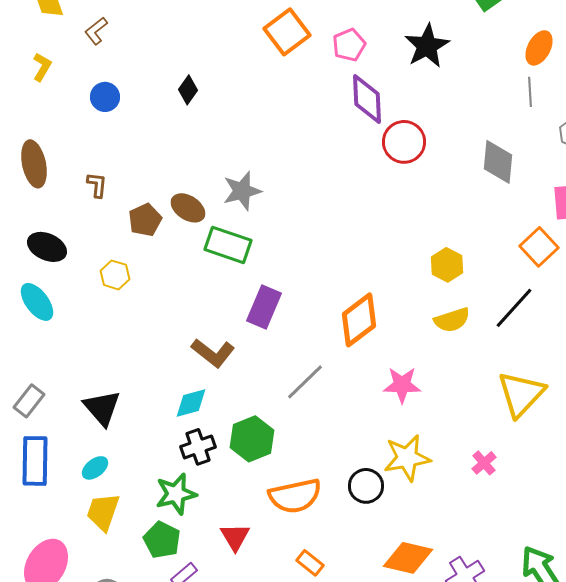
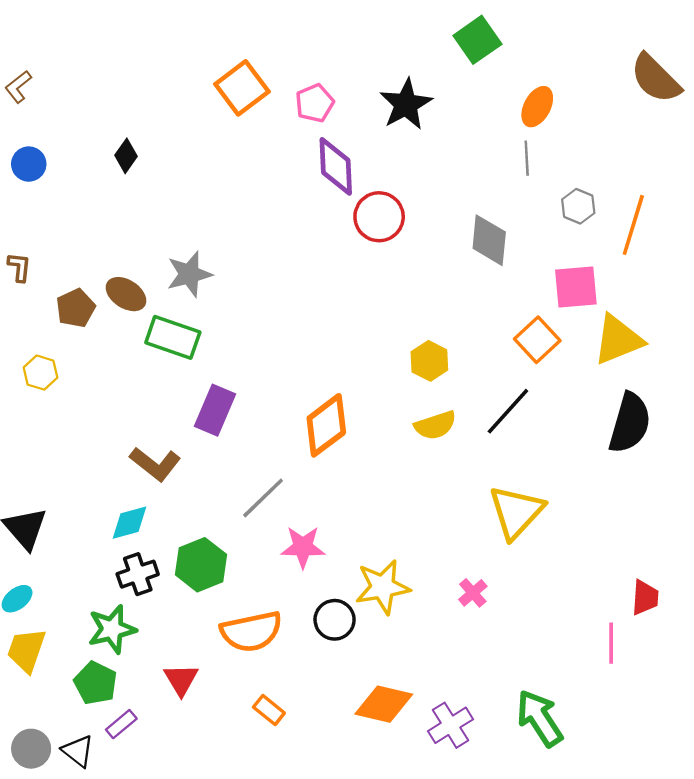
pink star: (402, 385) -> (303, 547), moved

